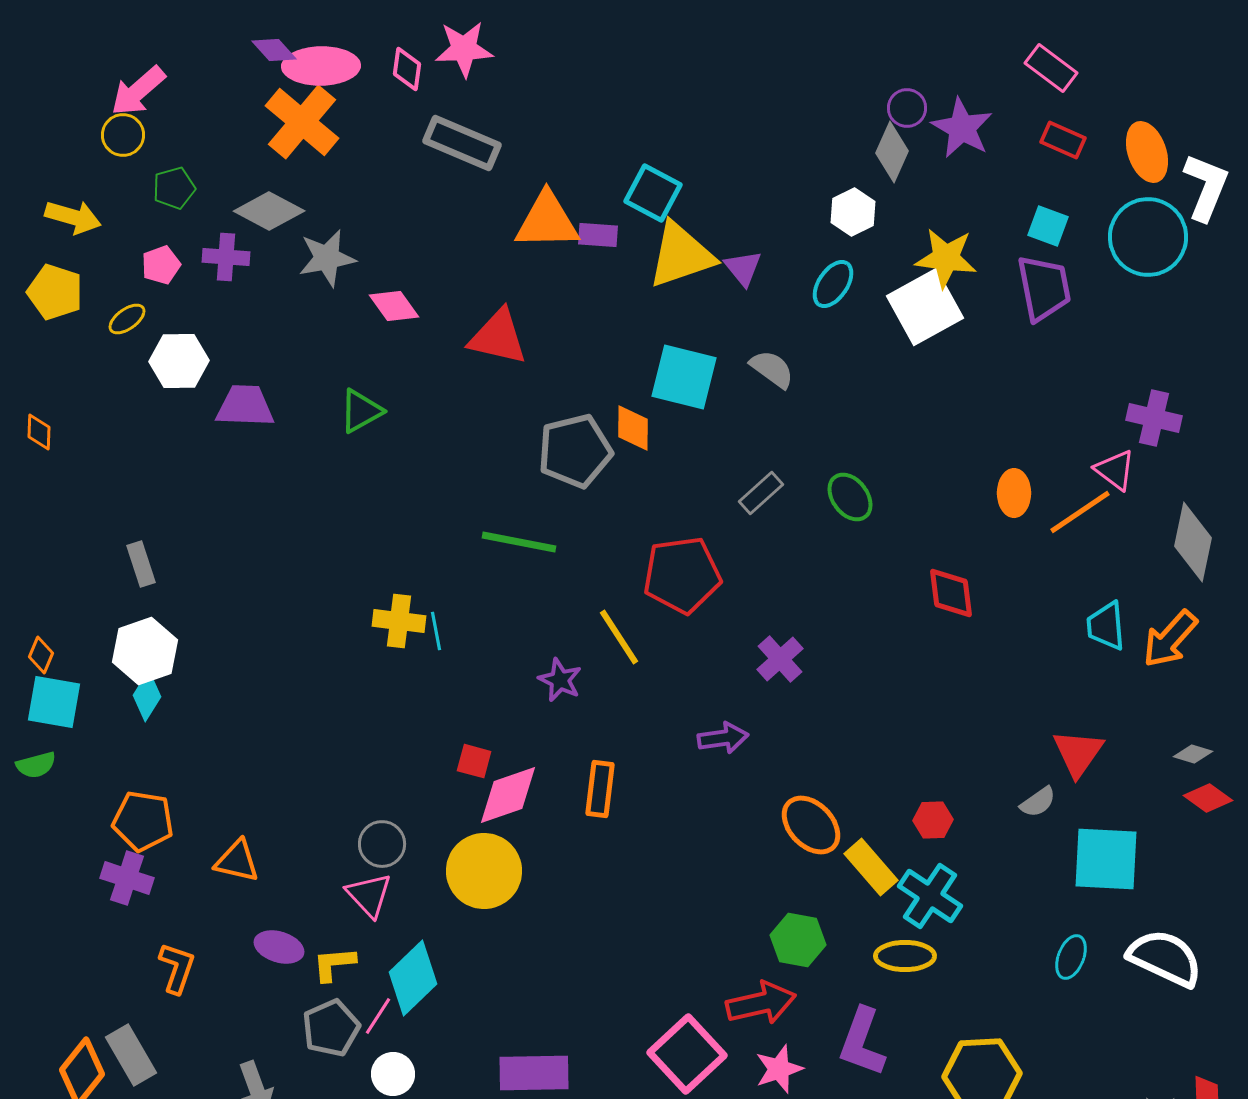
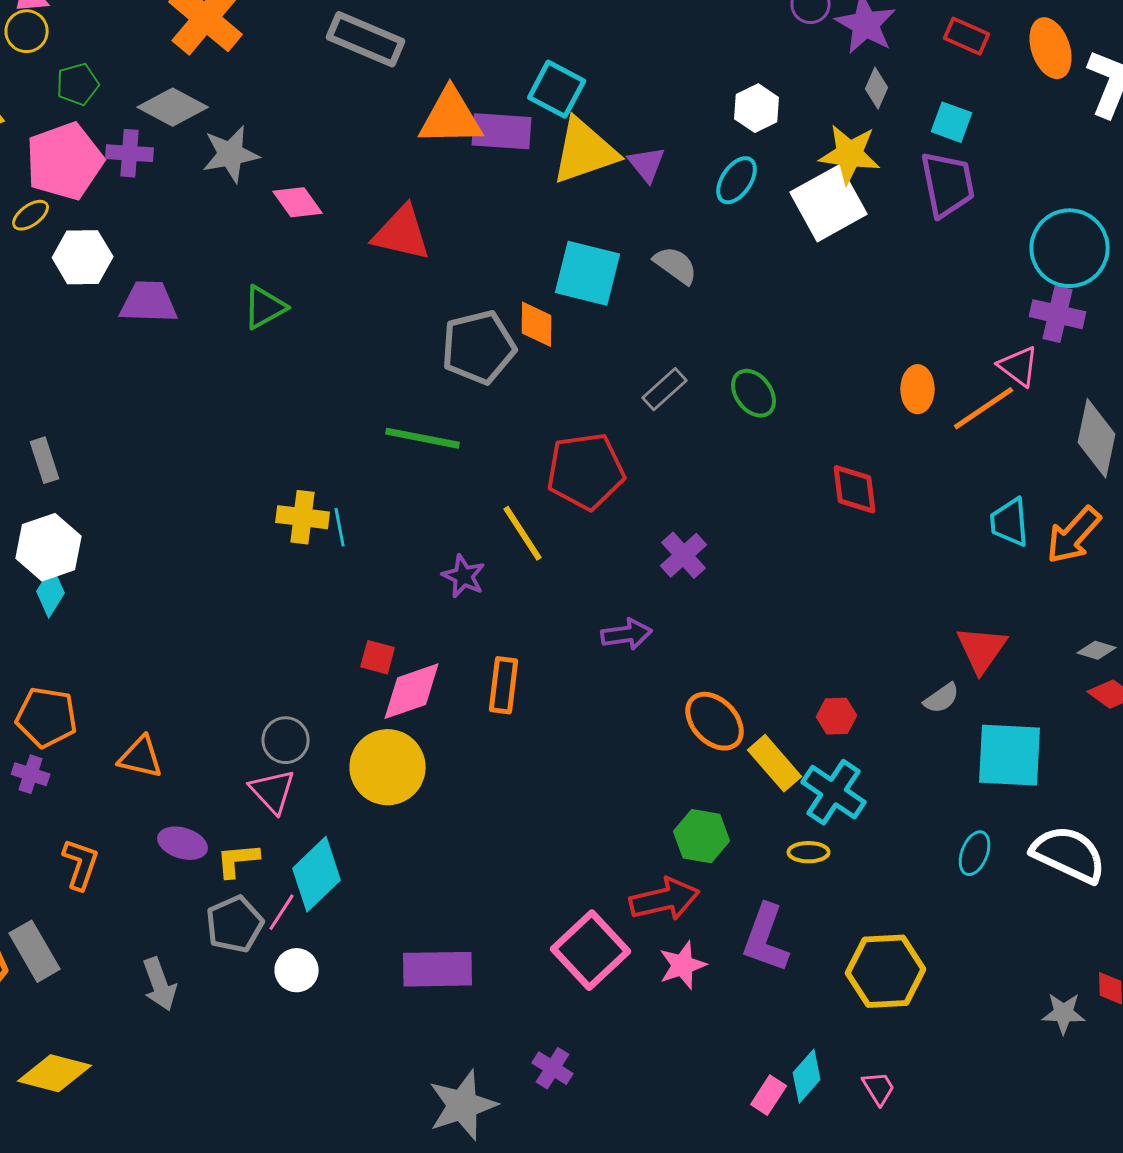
gray diamond: (892, 152) -> (877, 88), moved, size x0.7
purple rectangle: (598, 235) -> (502, 131), size x1.5
cyan circle: (1148, 237) -> (1070, 248), moved
pink pentagon: (161, 265) -> (65, 161), size x2.0
purple cross: (127, 878) -> (31, 774), size x0.7
yellow ellipse: (905, 956) -> (809, 852), size x0.7

